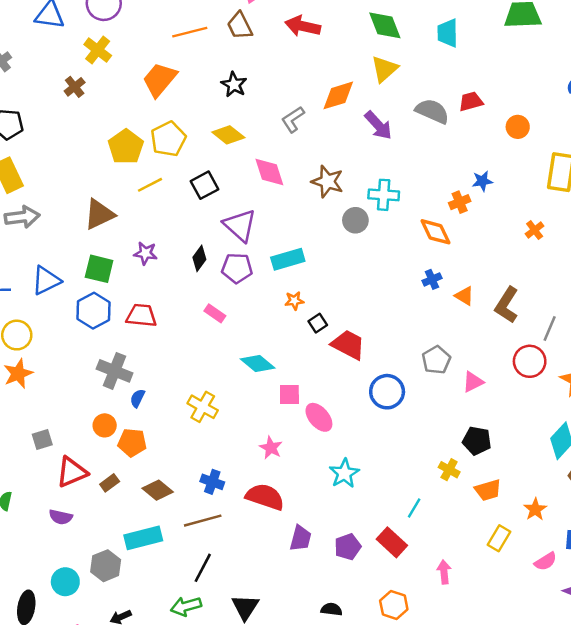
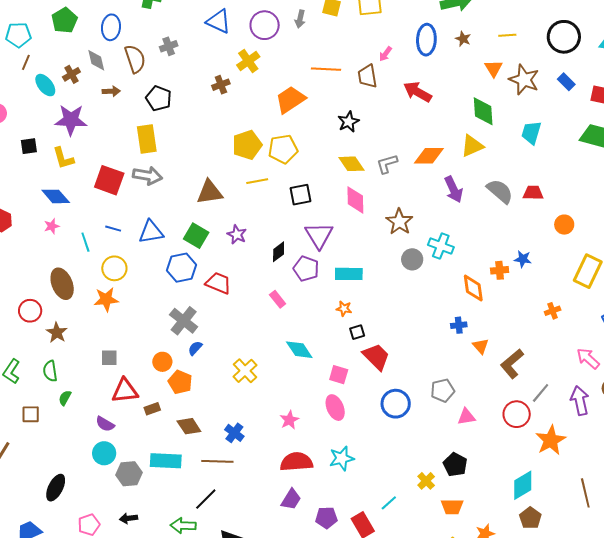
yellow diamond: (228, 135) -> (351, 164), moved
pink square: (289, 395) -> (339, 375), moved
red semicircle: (265, 497) -> (296, 462), moved, turned -40
cyan circle: (65, 582) -> (104, 453), moved

